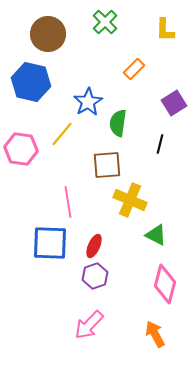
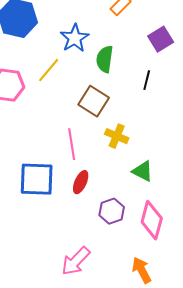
brown square: (107, 165) -> (94, 101), turned 36
yellow cross: (130, 200) -> (117, 136), size x0.7
pink line: (68, 202) -> (72, 144), moved
purple hexagon: (95, 276) -> (112, 211), moved

